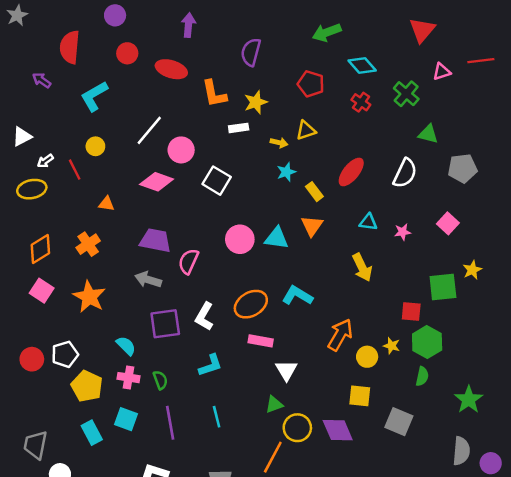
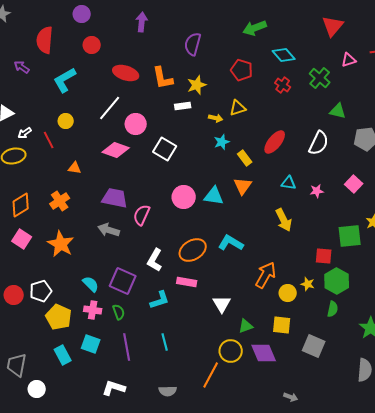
red ellipse: (171, 69) -> (126, 73), moved
purple square: (165, 324) -> (123, 281), moved, turned 32
pink rectangle: (261, 341) -> (187, 282), moved
green triangle: (274, 404) -> (246, 326), moved

